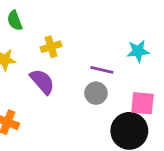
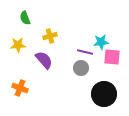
cyan star: (138, 51) -> (101, 42), moved
pink square: (142, 103) -> (112, 57), moved

